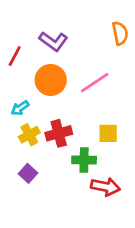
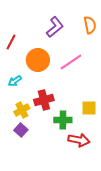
purple L-shape: (53, 41) -> (55, 27), moved, turned -75
yellow square: (108, 133) -> (89, 108), moved
yellow cross: (29, 135) -> (22, 110), moved

